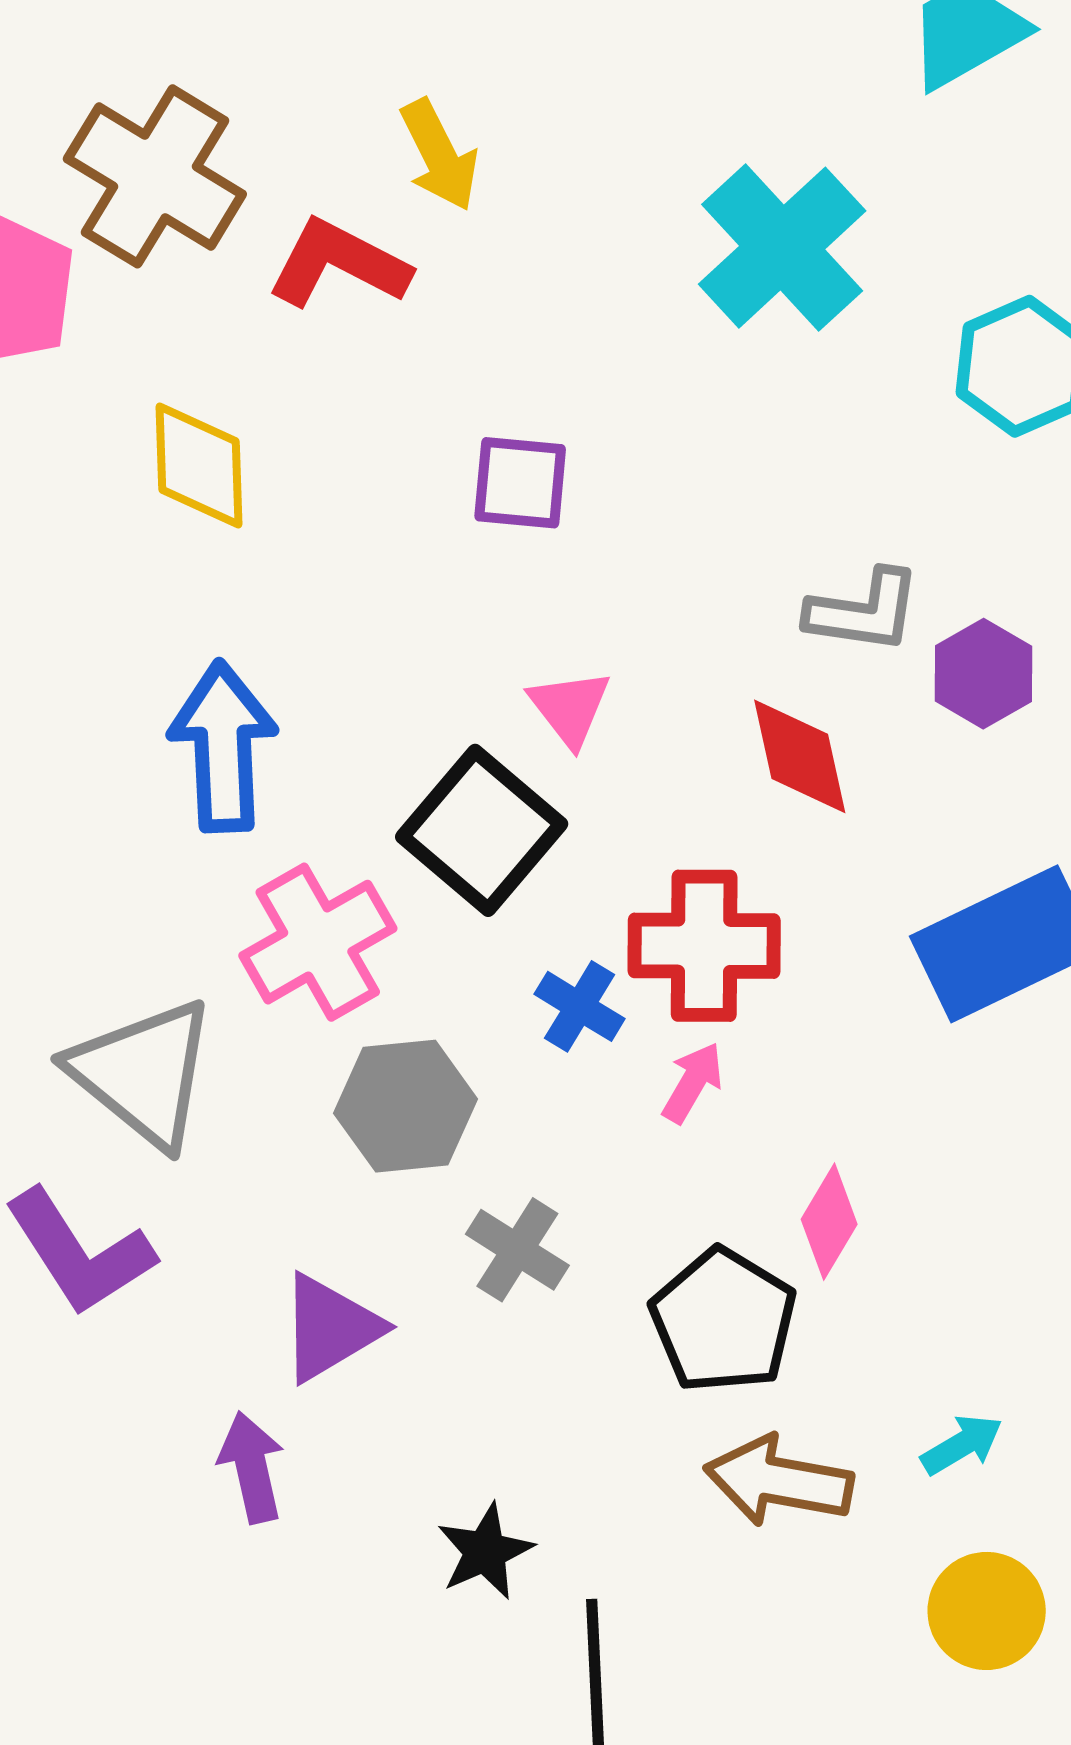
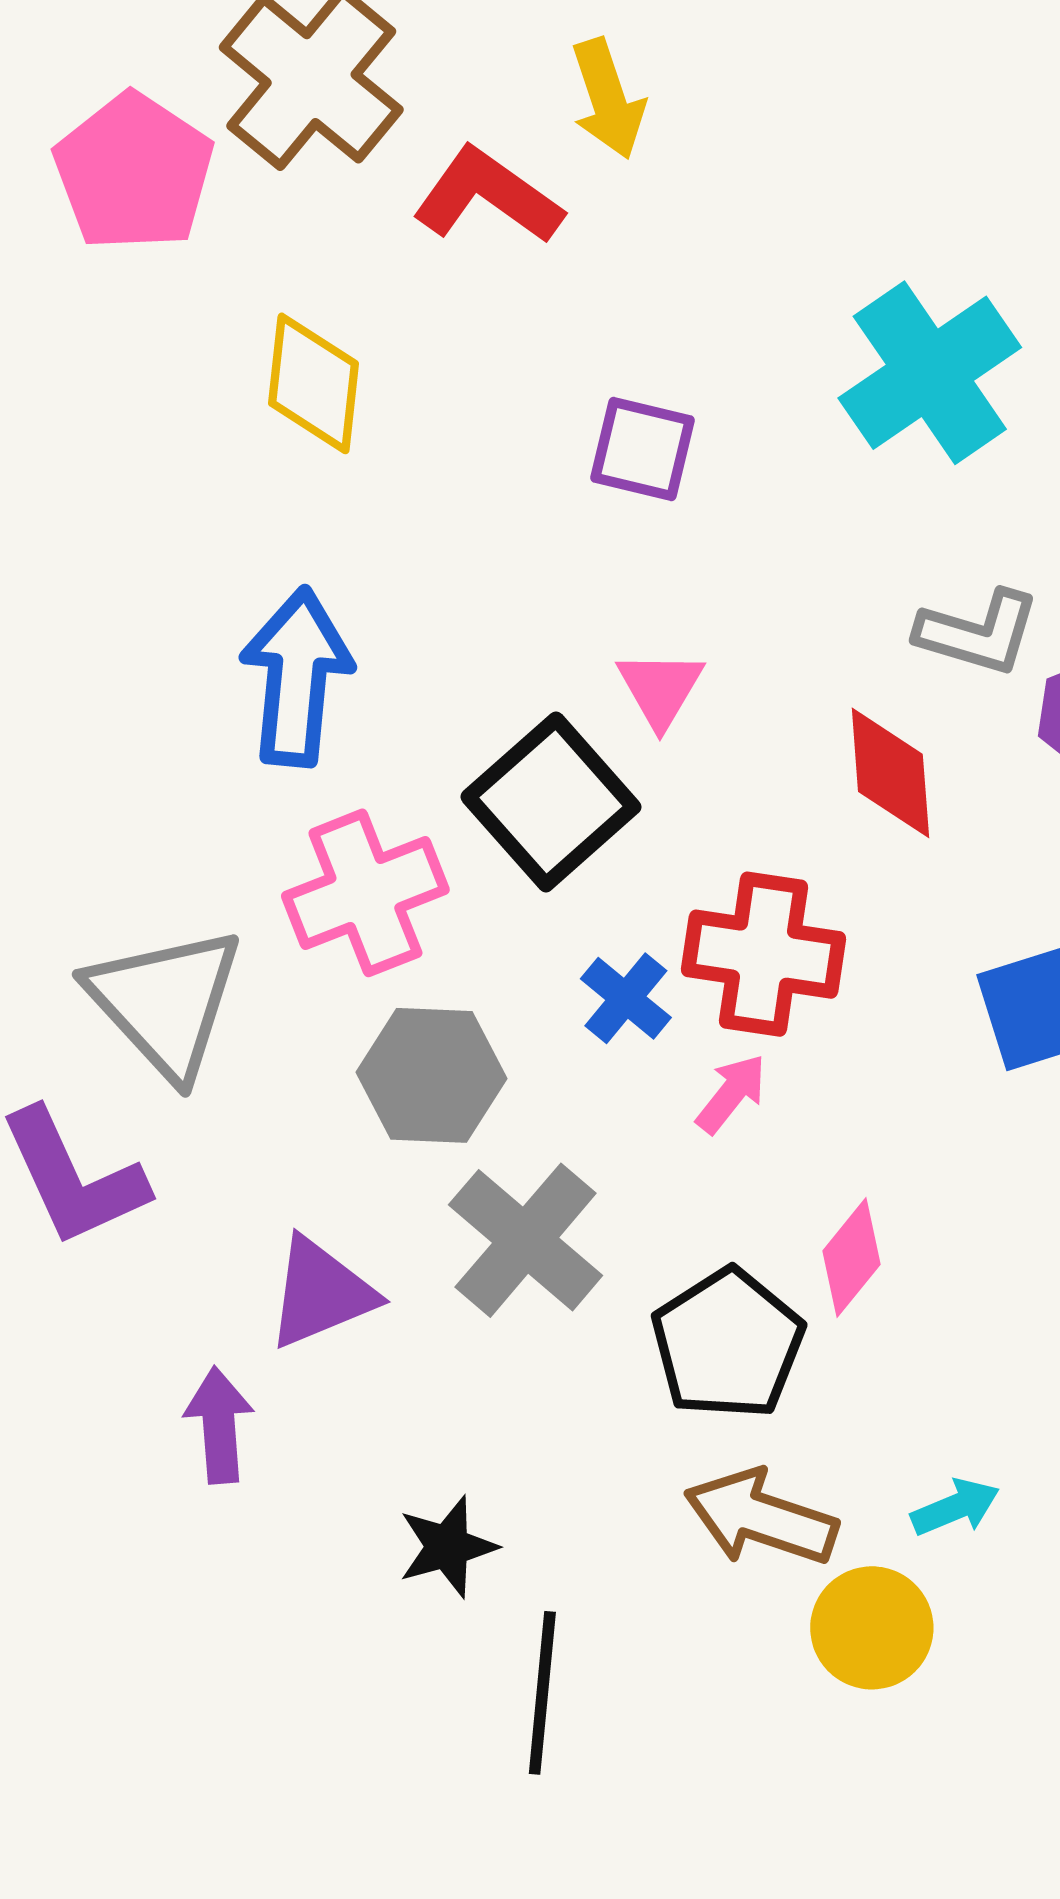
cyan cross: (782, 248) -> (930, 373), moved
gray cross: (517, 1250) -> (526, 1240), size x1.5
yellow circle: (987, 1611) -> (872, 1628), moved

